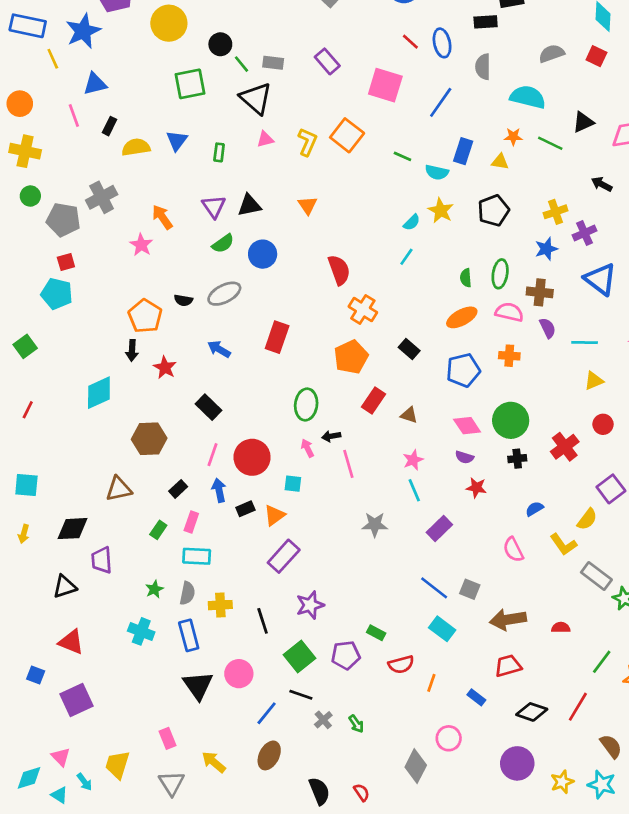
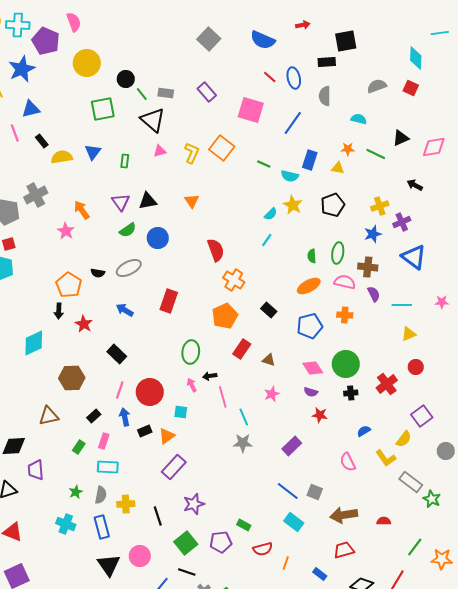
cyan semicircle: (528, 97) -> (359, 119), size x0.6
black rectangle: (110, 126) -> (42, 141), turned -64
cyan line: (414, 490) -> (244, 417), moved

